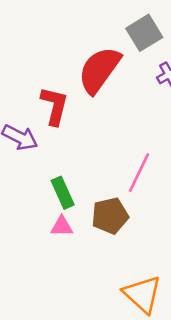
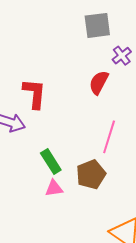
gray square: (144, 33) -> (97, 25), turned 32
red semicircle: (99, 70) -> (99, 83), moved, size x0.6

